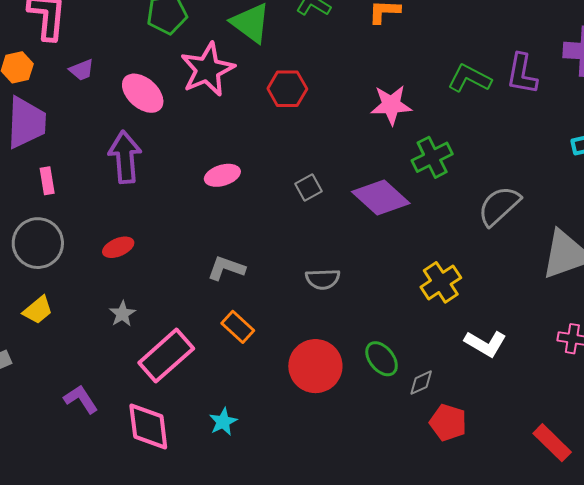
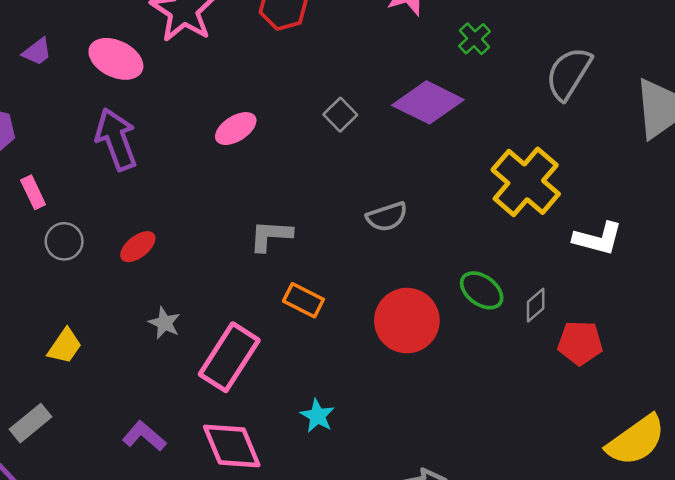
green cross: (432, 157) -> (475, 39), size x0.7
gray circle: (38, 243) -> (64, 241), moved, size x0.6
yellow cross: (441, 282) -> (526, 182), size x1.4

